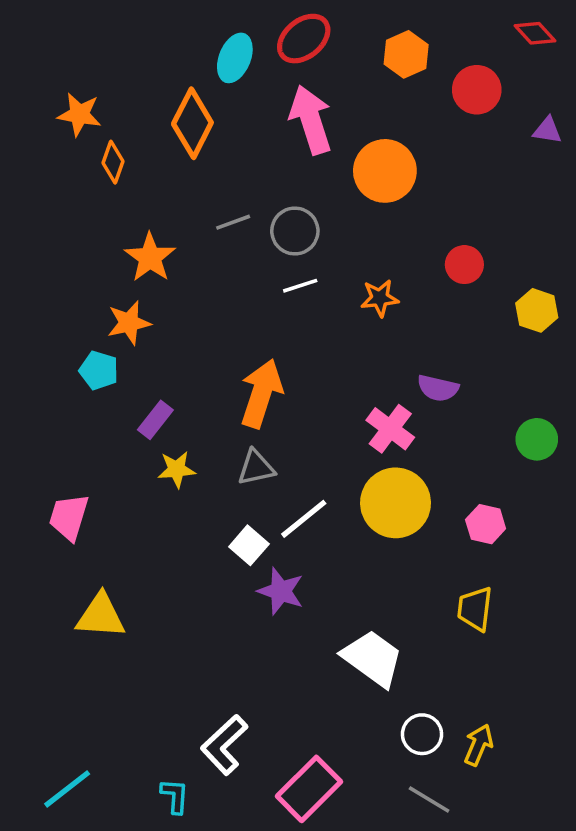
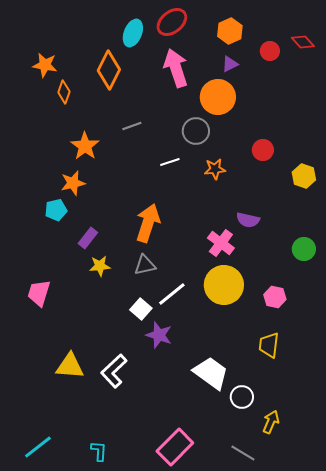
red diamond: (535, 33) -> (303, 42), moved
red circle: (477, 90) -> (270, 51), size x0.7
purple triangle: (547, 130) -> (230, 64), moved, turned -36
gray circle: (295, 231) -> (196, 131), moved
cyan pentagon: (99, 370) -> (56, 210), turned -30
yellow triangle: (101, 616) -> (70, 366), moved
white circle: (422, 734) -> (242, 397), moved
white L-shape: (224, 745) -> (114, 371), moved

